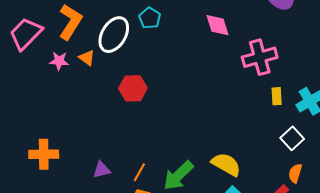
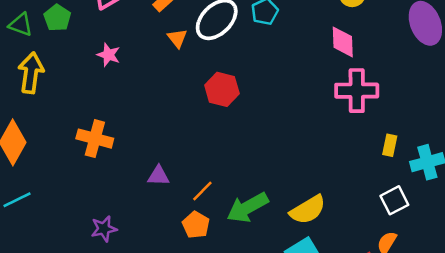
pink cross: (260, 57) -> (357, 91), moved
pink star: (59, 61) -> (109, 55), moved
yellow semicircle: (226, 164) -> (308, 210), turned 104

